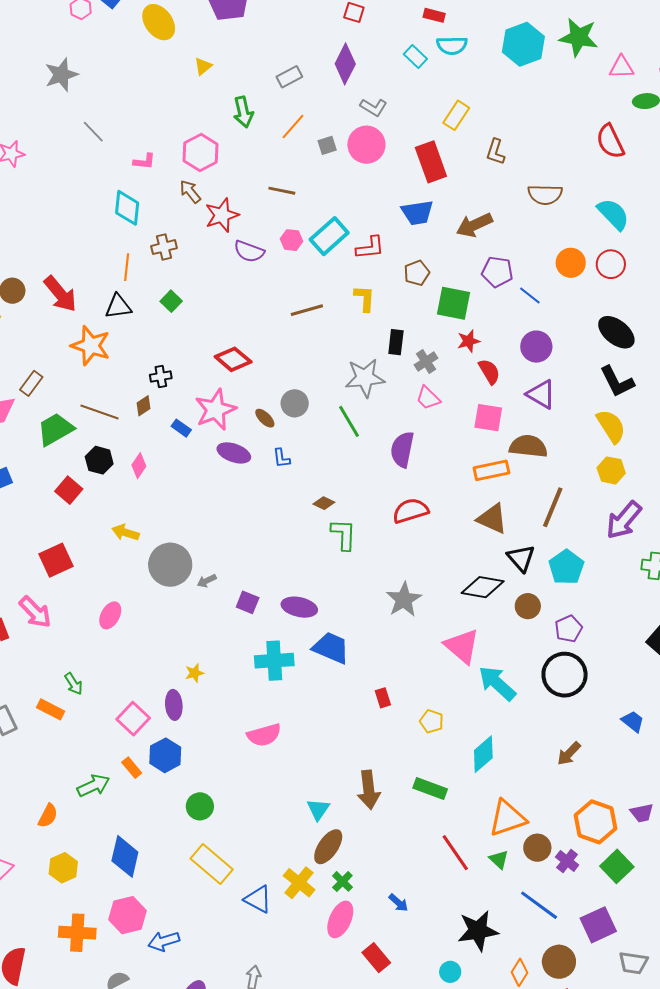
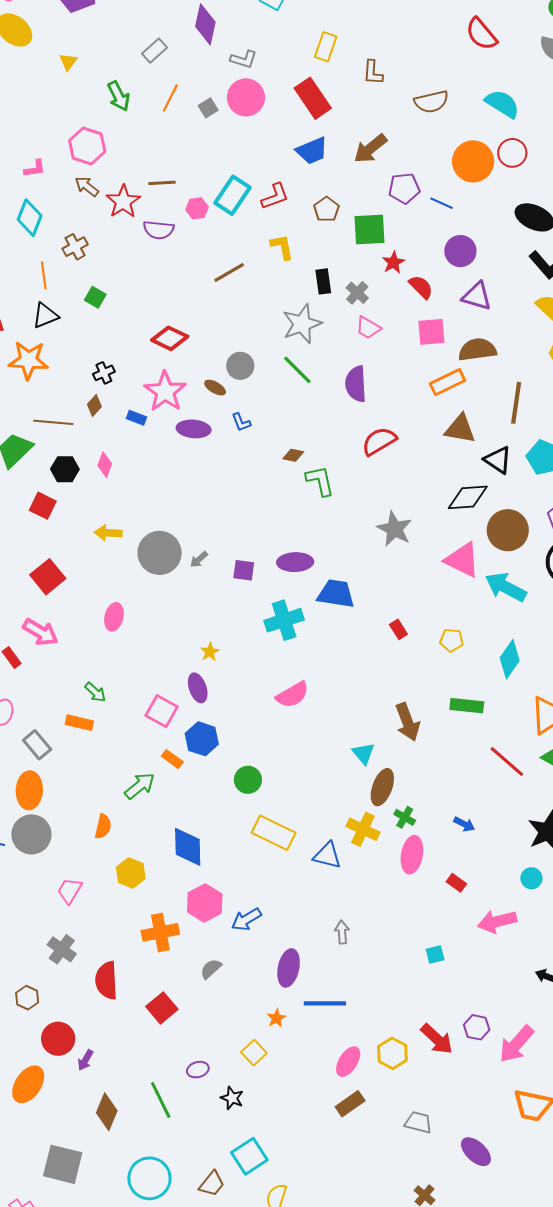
brown line: (282, 191) -> (162, 183), moved
cyan diamond: (127, 208) -> (30, 218), turned 30
orange circle: (571, 263) -> (473, 161), size x1.4
brown circle: (528, 606) -> (508, 530), moved, size x1.6
red rectangle: (376, 958) -> (456, 883), size x0.7

